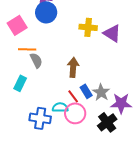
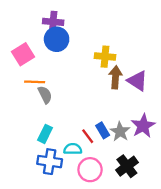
purple triangle: (112, 33) -> (137, 81), moved
brown arrow: (73, 67) -> (115, 77), moved
cyan rectangle: (20, 83) -> (45, 134), moved
purple star: (121, 103) -> (143, 126), moved, turned -30
pink circle: (75, 113) -> (90, 170), moved

